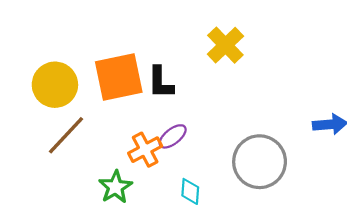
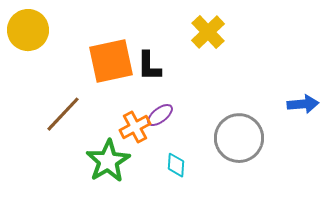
yellow circle: (55, 85) -> (28, 30), moved
green star: (115, 187) -> (108, 161), size x1.4

